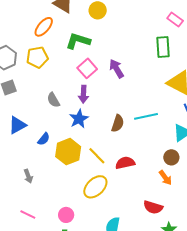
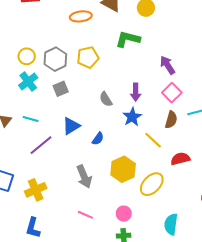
orange ellipse: (44, 27) -> (81, 16), moved, turned 45
pink square: (87, 68) -> (172, 93), moved
yellow hexagon: (68, 152) -> (123, 169), moved
yellow line: (97, 156) -> (153, 140), moved
gray arrow: (28, 176) -> (84, 176), size x1.6

